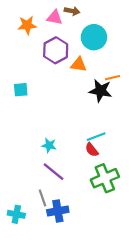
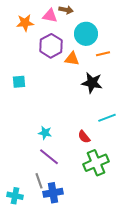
orange line: (113, 78) -> (103, 54), moved
cyan line: (96, 137) -> (107, 118), moved

